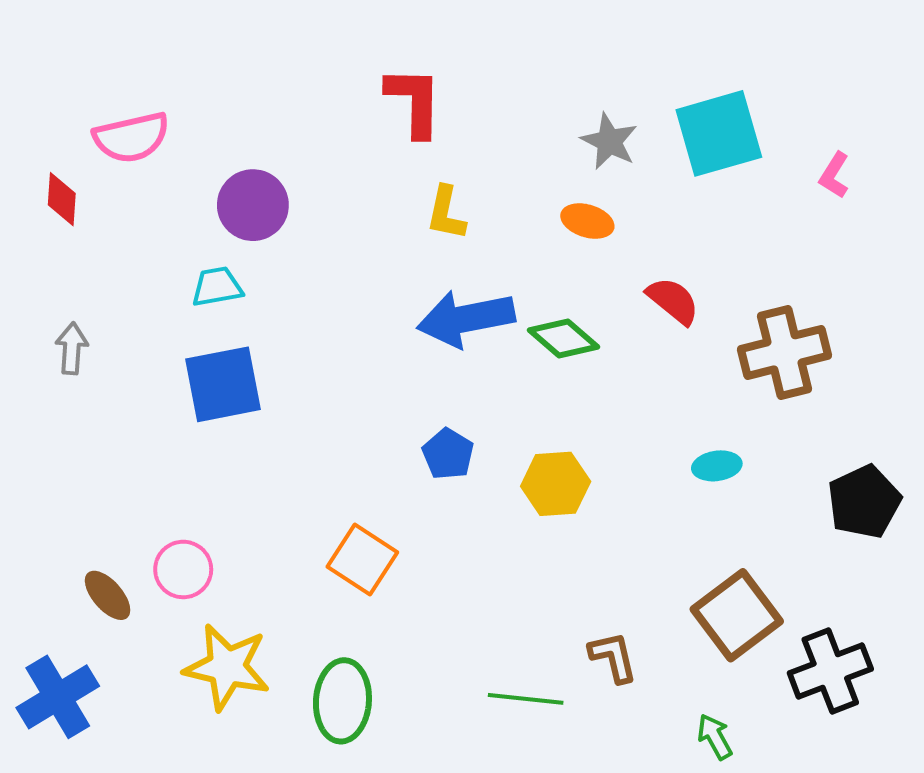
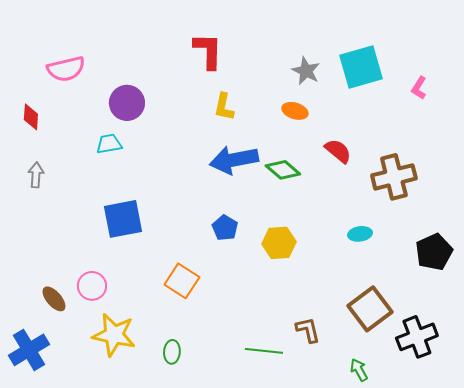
red diamond: (62, 199) -> (31, 117), moved
blue square: (223, 384) -> (123, 219), moved
green ellipse: (342, 701) -> (172, 352), size x0.6

